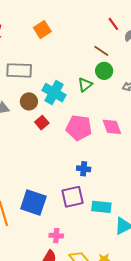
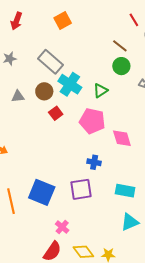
gray rectangle: (19, 70) -> (51, 62), moved, turned 35
green triangle: (85, 85) -> (100, 91), moved
pink diamond: (112, 127) -> (122, 138), moved
cyan rectangle: (101, 207) -> (125, 191), moved
pink cross: (56, 236) -> (62, 227), turned 32

